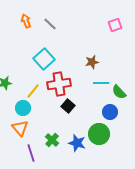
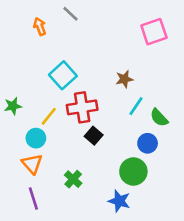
gray line: (50, 24) -> (71, 14), moved
pink square: (115, 25) -> (154, 32), size x1.5
cyan line: (101, 83) -> (136, 106), turned -56
blue star: (77, 143) -> (119, 201), moved
purple line: (31, 153) -> (33, 198), moved

